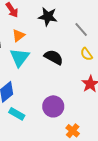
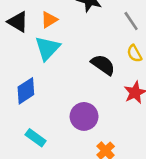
black semicircle: (54, 57) -> (103, 65), moved
cyan rectangle: (17, 114) -> (36, 138), moved

